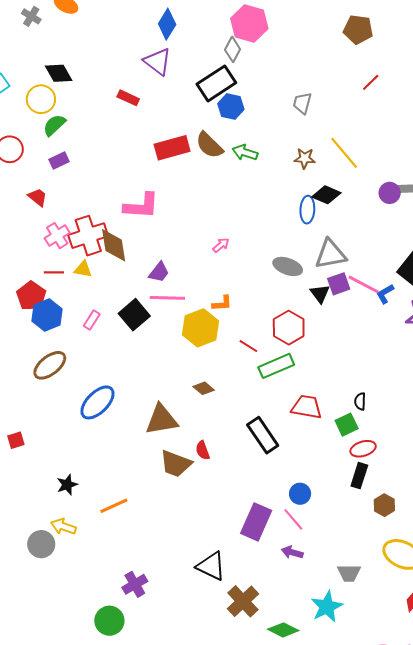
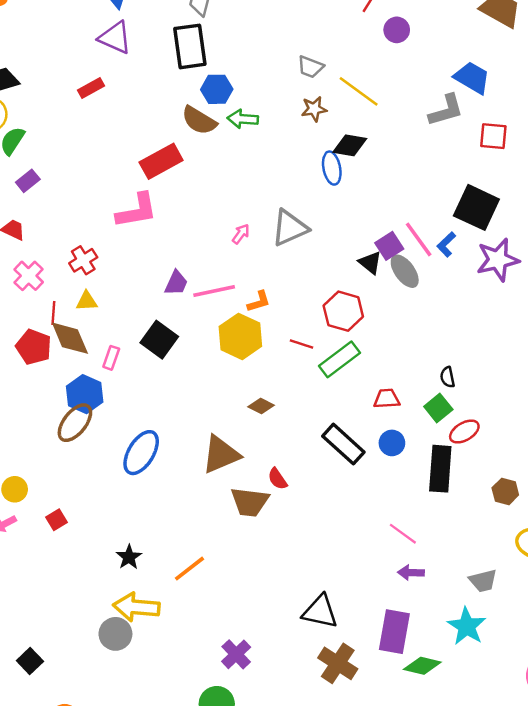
black rectangle: (216, 83) -> (190, 46), turned -51
red rectangle: (128, 98) -> (91, 88), turned -40
gray trapezoid: (302, 103) -> (310, 67), moved, turned -70
blue hexagon: (231, 106) -> (217, 89), moved
red rectangle: (172, 148) -> (161, 161), moved
purple circle: (390, 193) -> (397, 30), moved
pink cross: (57, 236) -> (29, 276), moved
red cross: (88, 236) -> (83, 260), size x0.6
brown diamond: (114, 245) -> (70, 338), moved
gray triangle: (331, 254) -> (290, 228), moved
gray ellipse: (288, 266) -> (405, 271), moved, turned 48
red line: (54, 272) -> (53, 313), turned -72
pink line: (364, 284) -> (419, 239), turned 40
pink line: (167, 298) -> (214, 291), moved
blue hexagon: (47, 315) -> (85, 394), moved
red trapezoid: (307, 407) -> (387, 399), size x0.7
black rectangle: (359, 476) -> (440, 469), moved, size x1.5
blue circle: (300, 494) -> (392, 443), moved
purple rectangle: (256, 522) -> (394, 632), moved
yellow arrow: (63, 527) -> (136, 607), size x1.5
brown cross: (243, 601) -> (338, 663), moved

